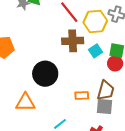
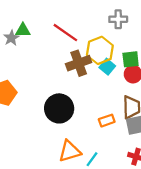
yellow hexagon: (95, 22) -> (100, 50), moved
orange triangle: (25, 102) -> (70, 151), moved

